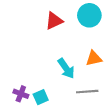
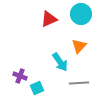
orange triangle: (94, 58) -> (79, 46), moved, turned -35
purple cross: (21, 94) -> (20, 76), moved

